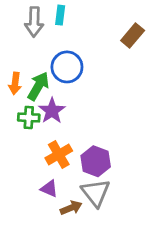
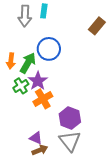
green cross: (29, 118) -> (21, 86), turned -35
orange cross: (59, 154) -> (43, 99), moved
brown arrow: (71, 208) -> (40, 150), moved

